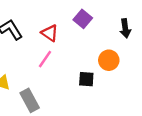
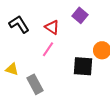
black square: (86, 79) -> (83, 66), size x1.5

